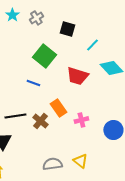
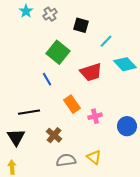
red trapezoid: (77, 76) -> (91, 72), turned -35
blue line: (33, 83) -> (47, 79), turned 40
brown cross: (40, 121) -> (54, 135), moved

